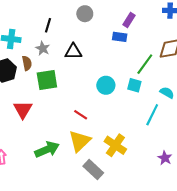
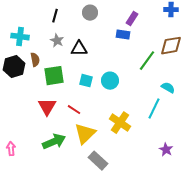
black line: (48, 25) -> (55, 16), moved
gray star: (43, 48) -> (57, 41), moved
cyan square: (134, 85) -> (86, 81), moved
red triangle: (23, 109) -> (47, 107), moved
red line: (81, 115) -> (74, 110), moved
yellow cross: (115, 145) -> (120, 123), moved

